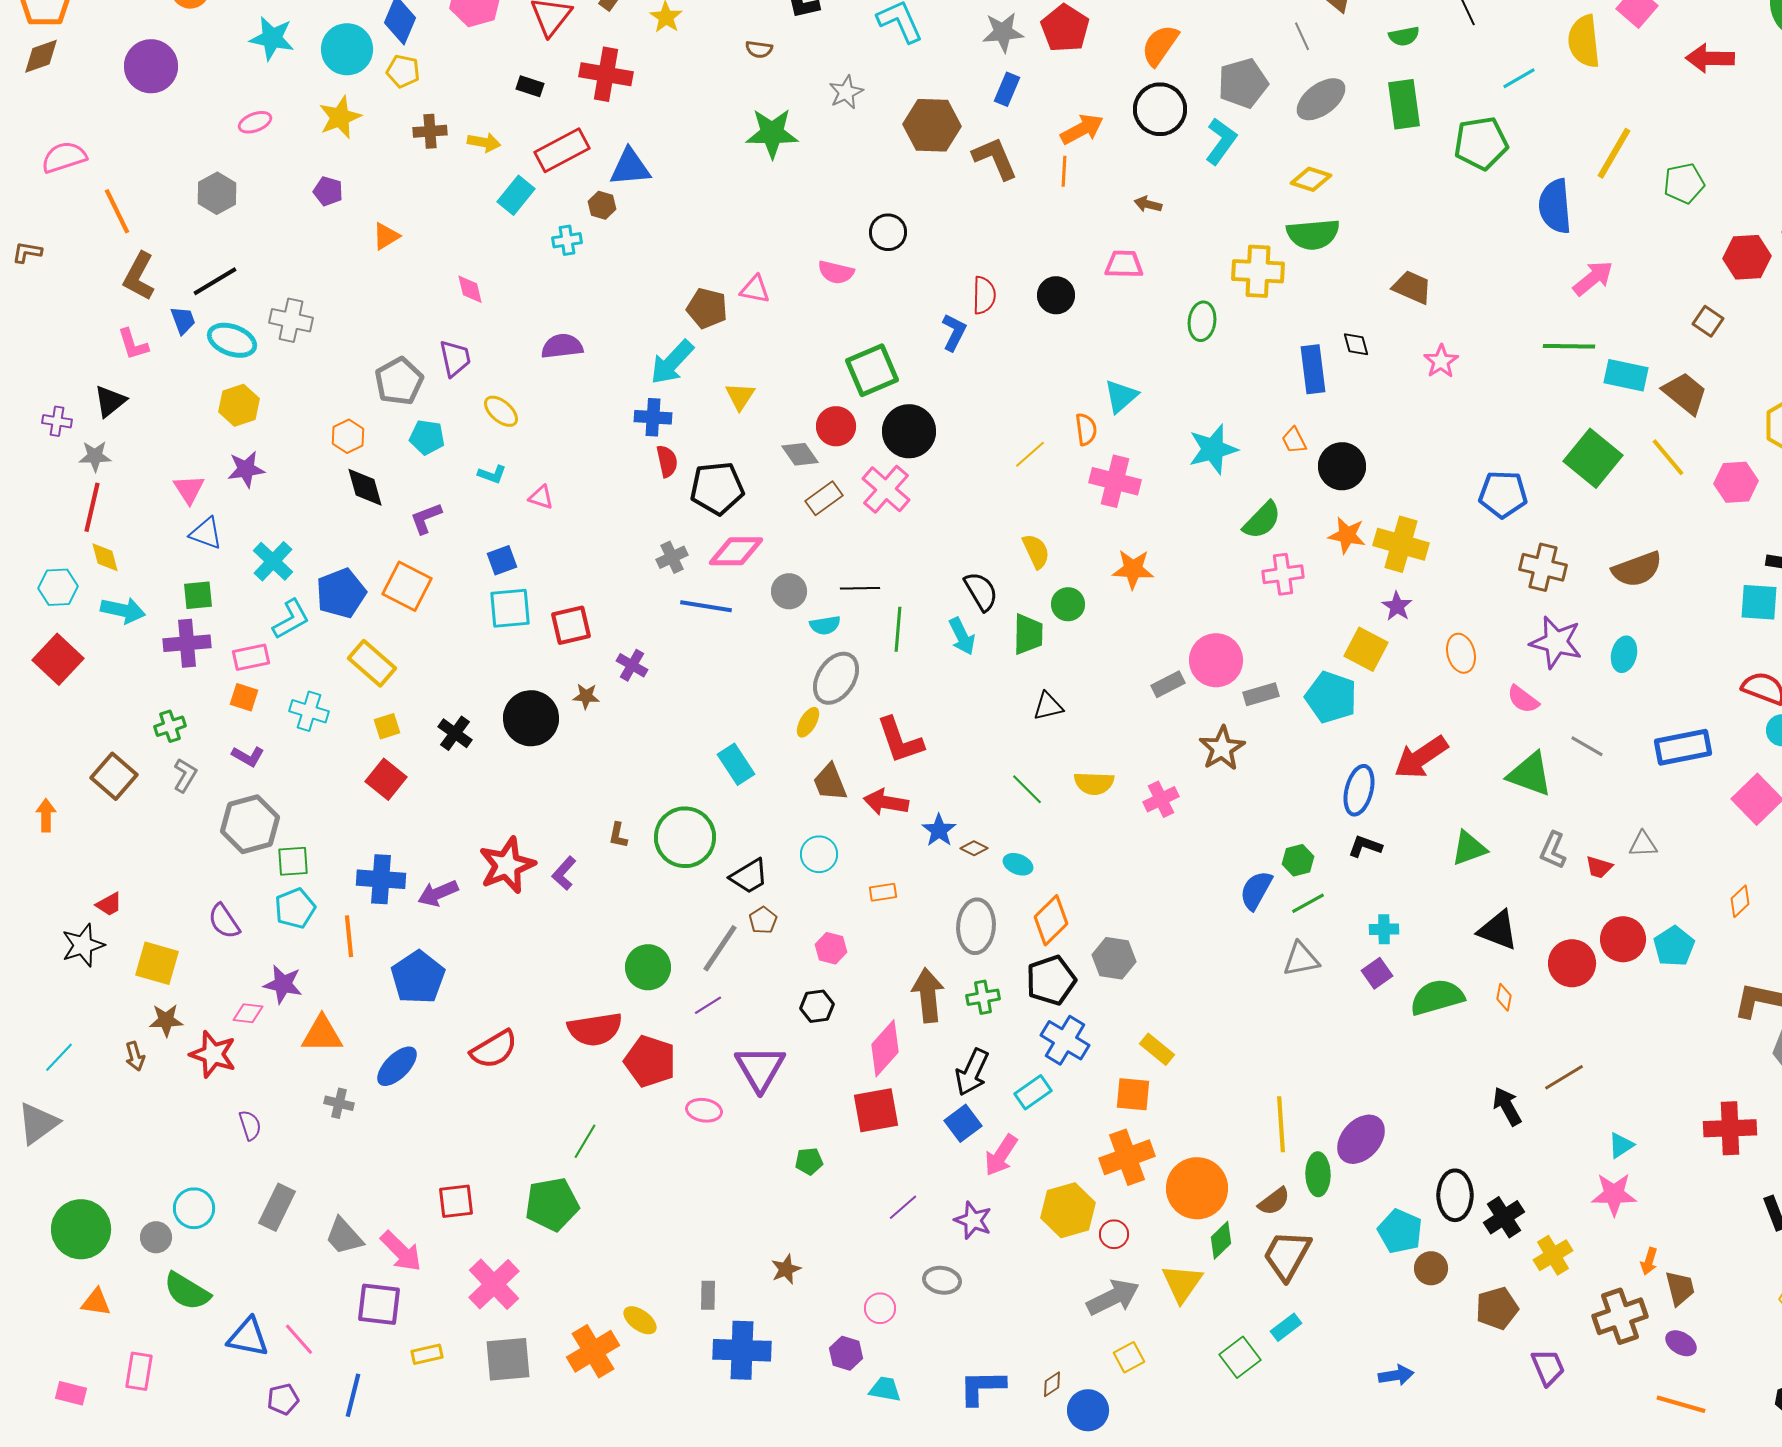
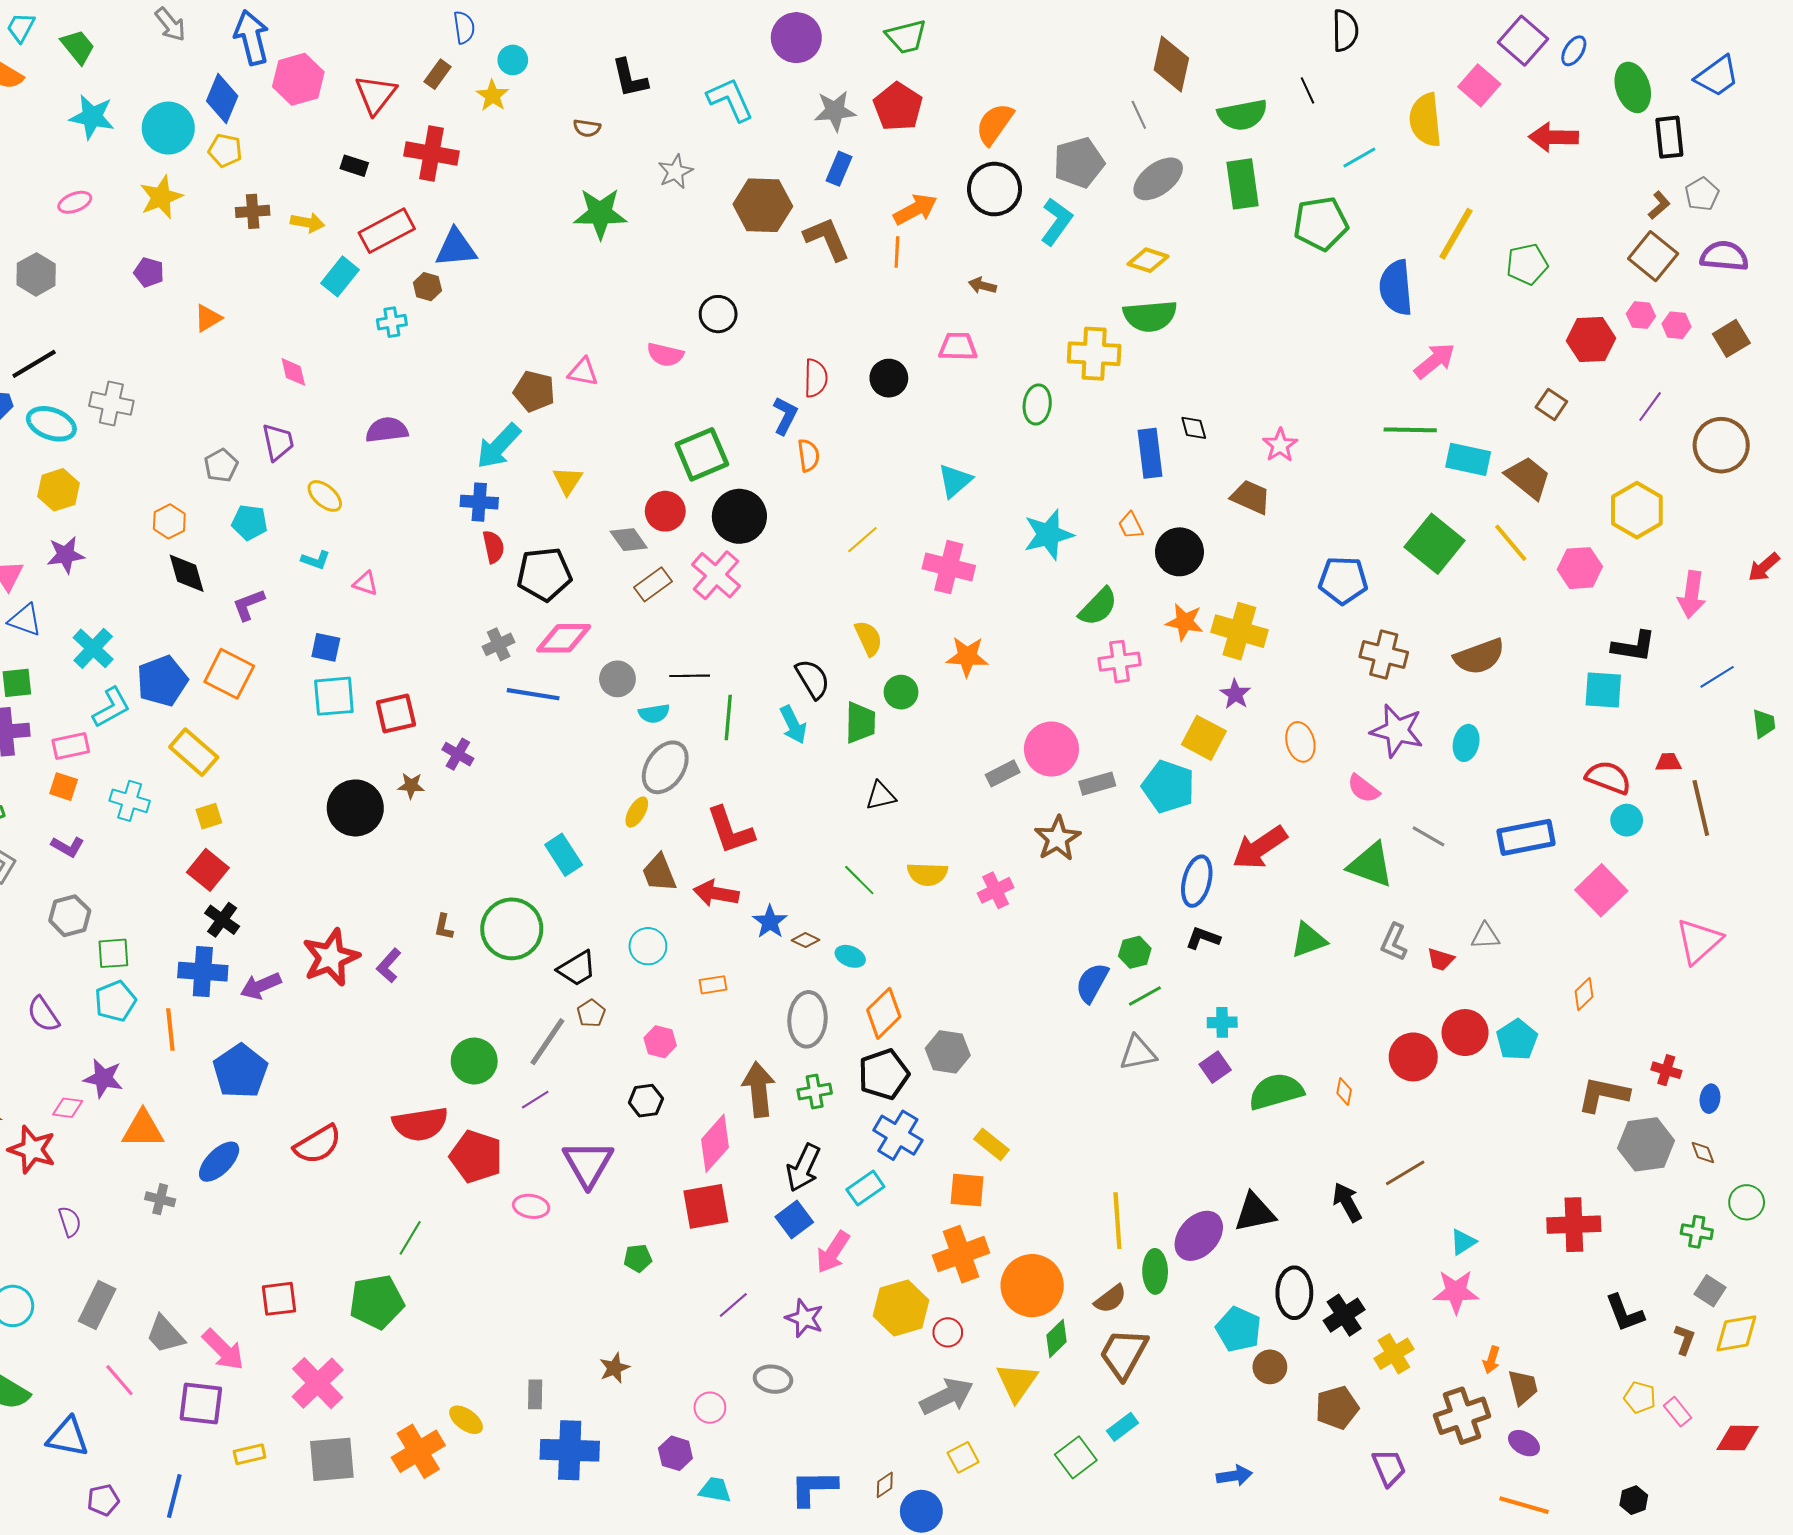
green semicircle: (1404, 36) -> (1242, 115), size x1.6
brown trapezoid: (1412, 287) -> (1251, 497), moved
gray pentagon: (399, 381) -> (221, 465), size x0.7
orange semicircle: (1086, 429) -> (809, 455), moved
blue square: (502, 560) -> (326, 647), turned 32
black cross: (455, 733) -> (222, 920), moved
gray hexagon: (250, 824) -> (70, 916), size x0.7
black triangle: (1498, 930) -> (1255, 1212), moved, turned -33
pink line: (299, 1339) -> (119, 1380), moved

